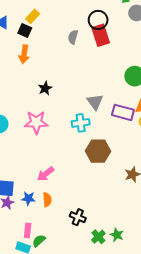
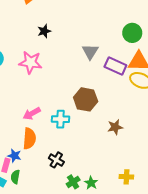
cyan cross: (81, 123) -> (60, 119), moved
blue star: (28, 198) -> (14, 156), moved
orange semicircle: (47, 200) -> (29, 138), size x1.5
green semicircle: (39, 241) -> (15, 177), turned -48

